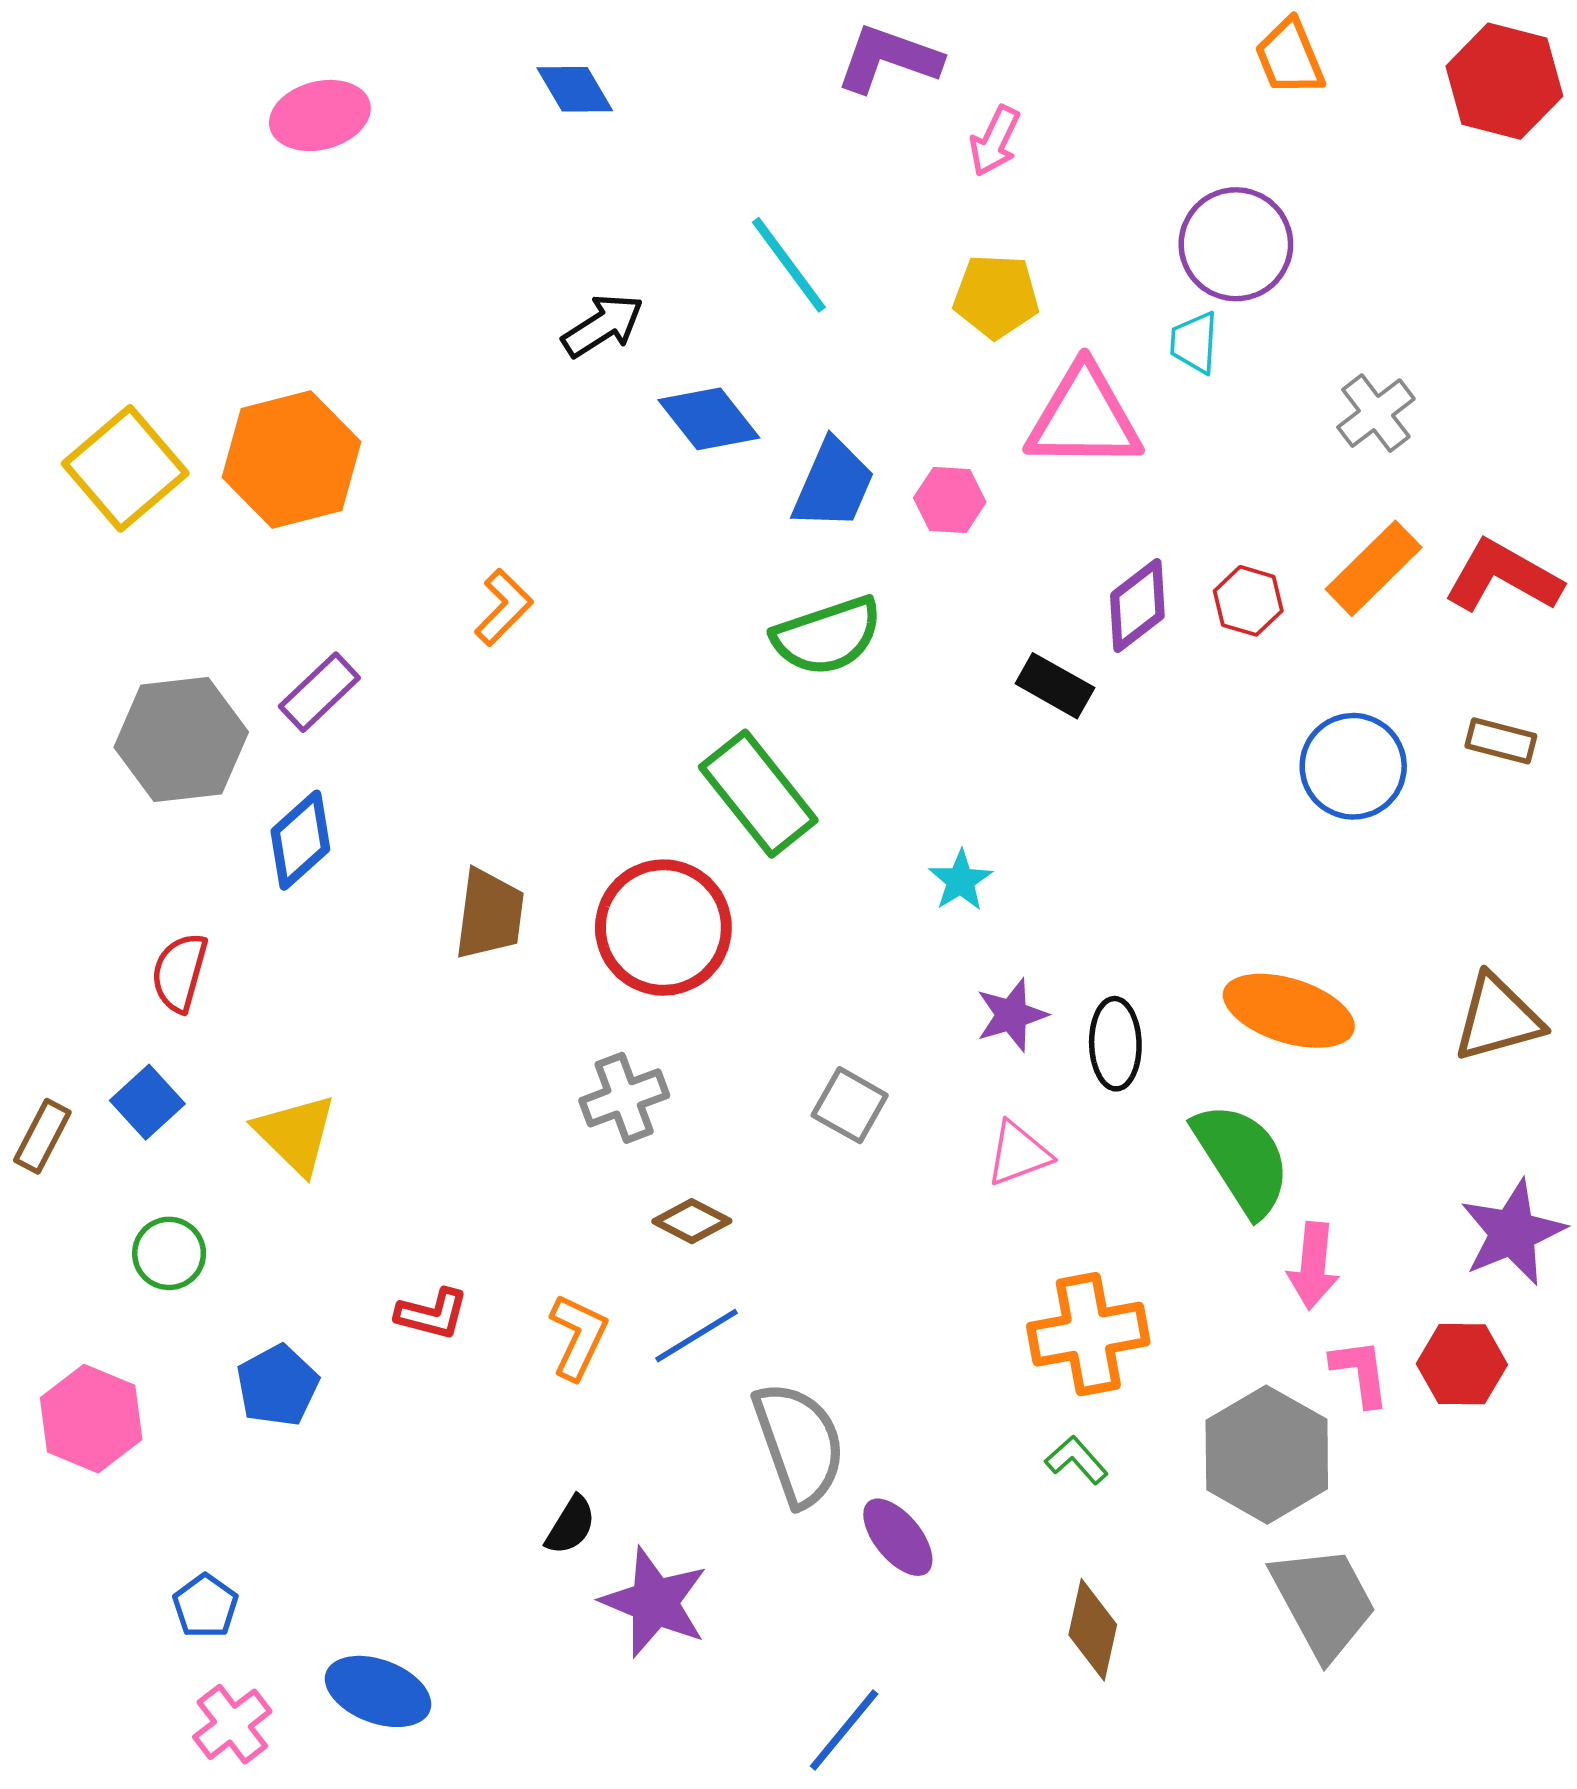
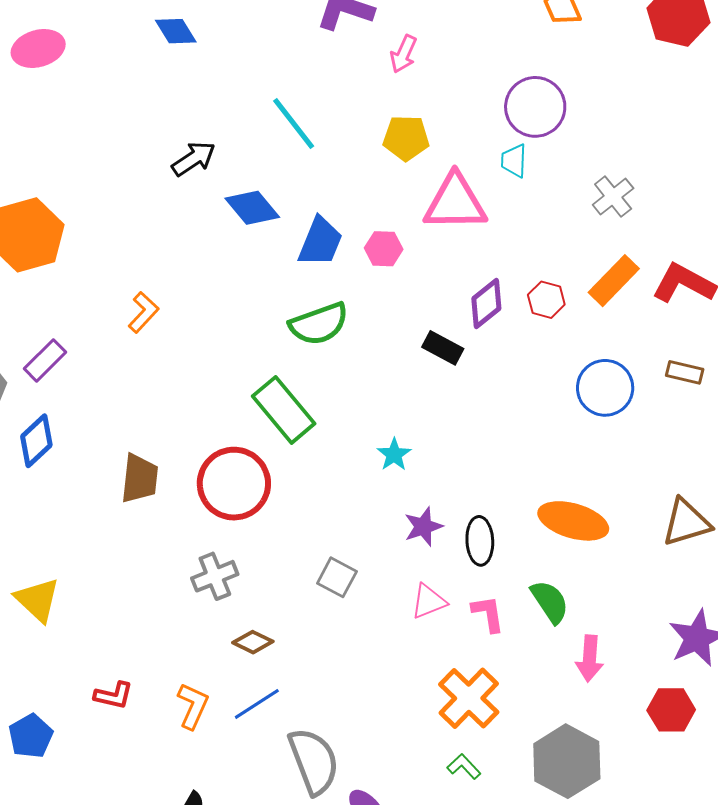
green semicircle: (1242, 1159) -> (550, 602), size x0.7
orange cross: (1088, 1334) -> (469, 698), turned -34
pink L-shape: (1360, 1372) -> (488, 614), moved

